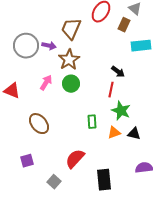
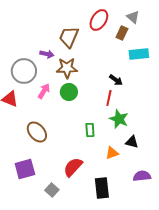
gray circle: (26, 46) -> (24, 71), moved
brown star: (69, 60) -> (67, 68), turned 30
orange triangle: (114, 133) -> (112, 153), moved
purple square: (27, 161) -> (25, 169), size x1.5

